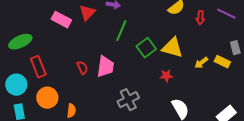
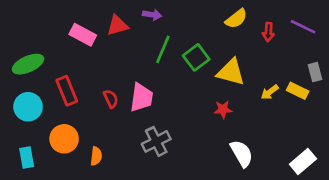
red triangle: (87, 13) -> (117, 25), turned 30
green square: (146, 48) -> (196, 57), moved
red rectangle: (38, 67) -> (67, 91), moved
cyan circle: (16, 85) -> (28, 107), moved
gray cross: (128, 100) -> (156, 141), moved

